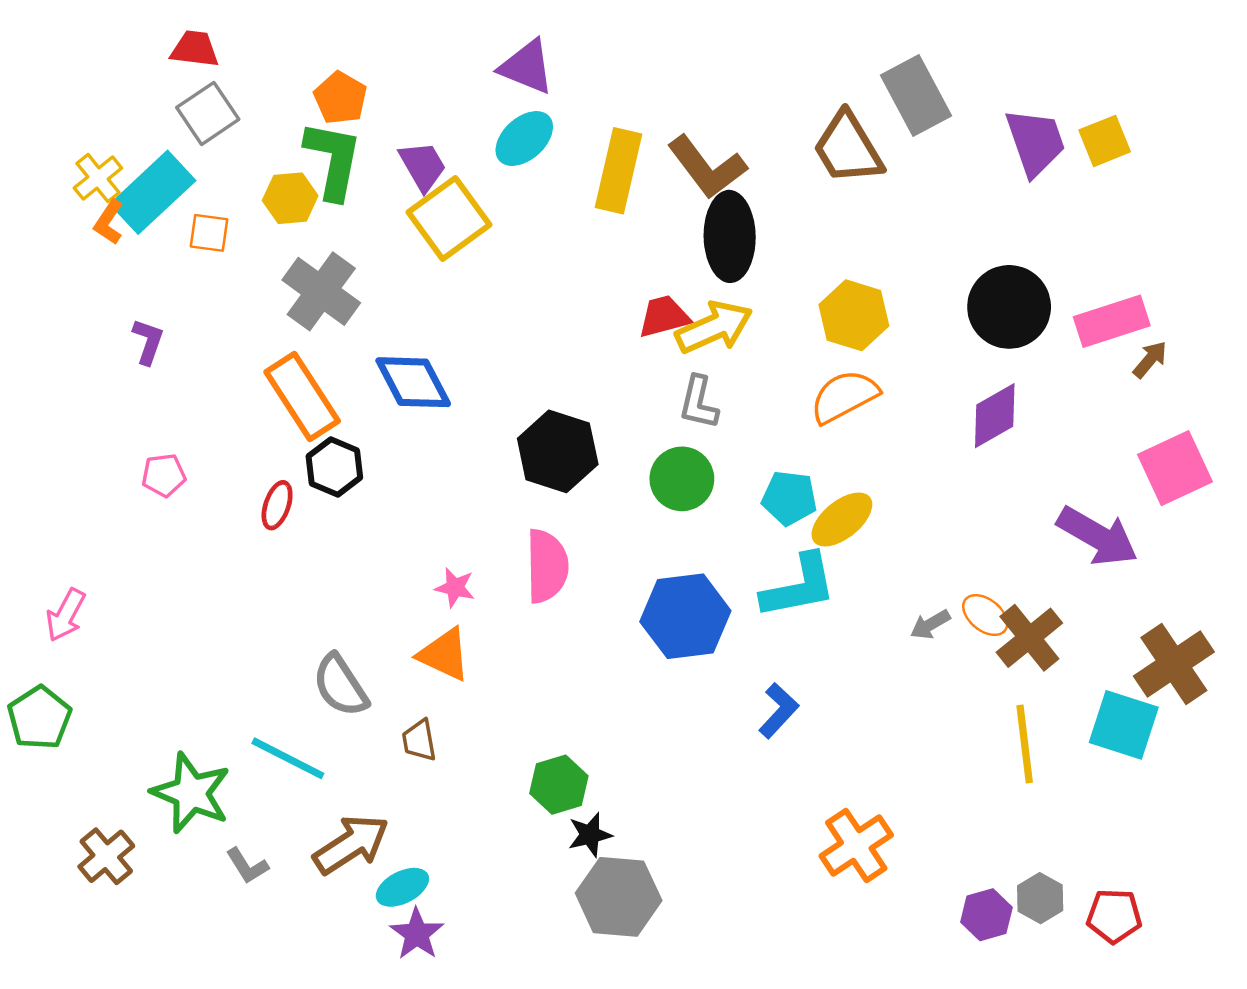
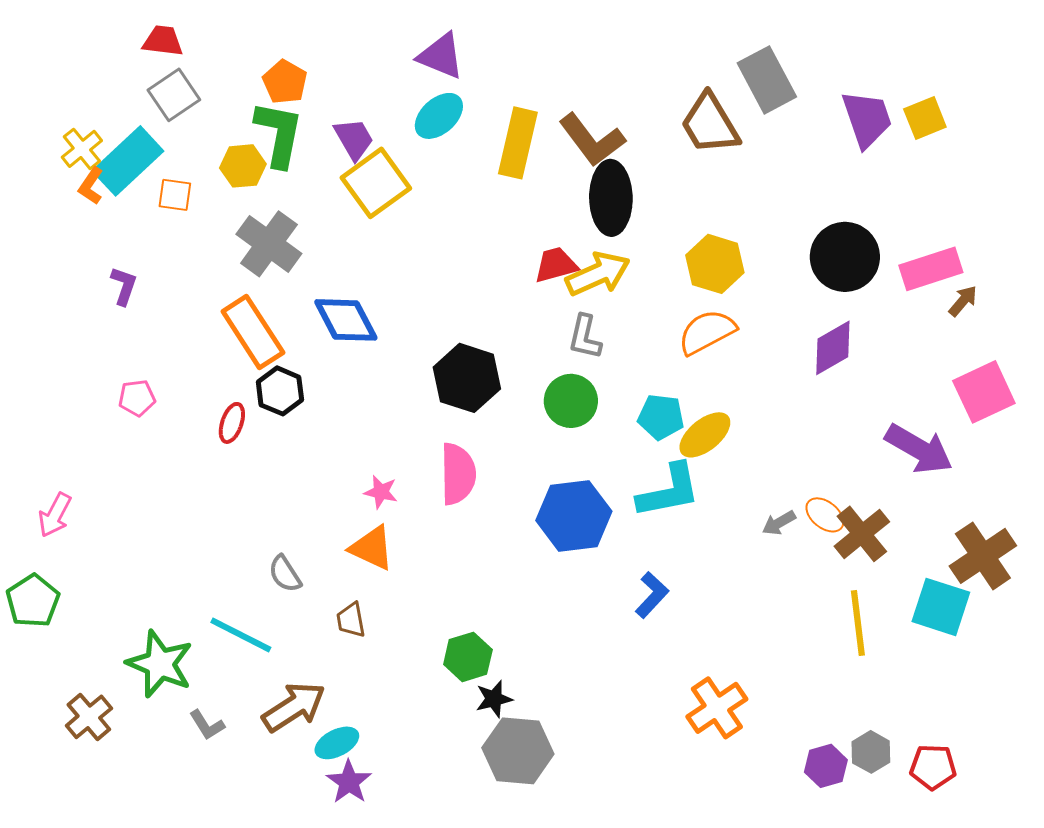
gray semicircle: (340, 685) -> (285, 574), size x0.7

